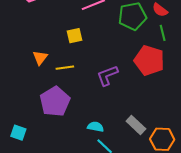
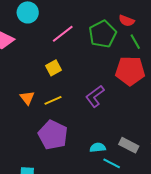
gray rectangle: (136, 125) -> (129, 145), moved

